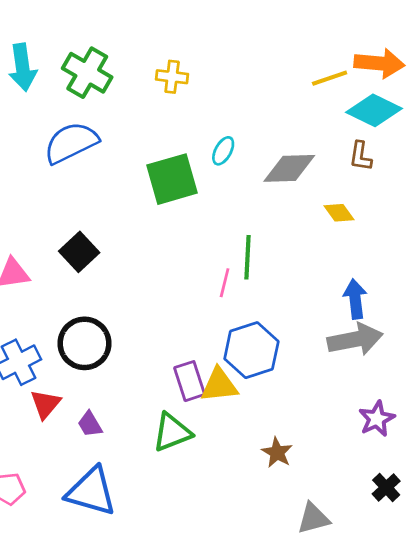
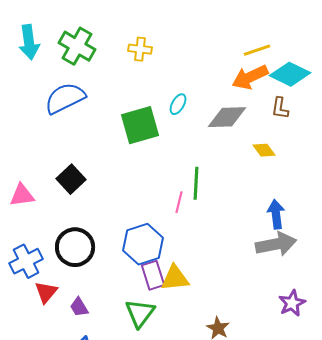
orange arrow: (379, 63) -> (250, 77), moved, turned 150
blue hexagon: (251, 350) -> (143, 244), moved
green triangle: (172, 432) -> (140, 313), turned -32

